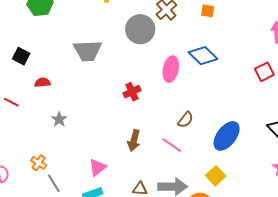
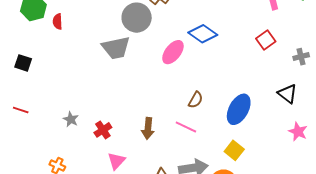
gray trapezoid: (88, 51) -> (116, 48), moved
pink ellipse: (171, 69) -> (173, 52), turned 35
red semicircle: (42, 82) -> (58, 22), moved, turned -77
red cross: (132, 92) -> (103, 130), moved

